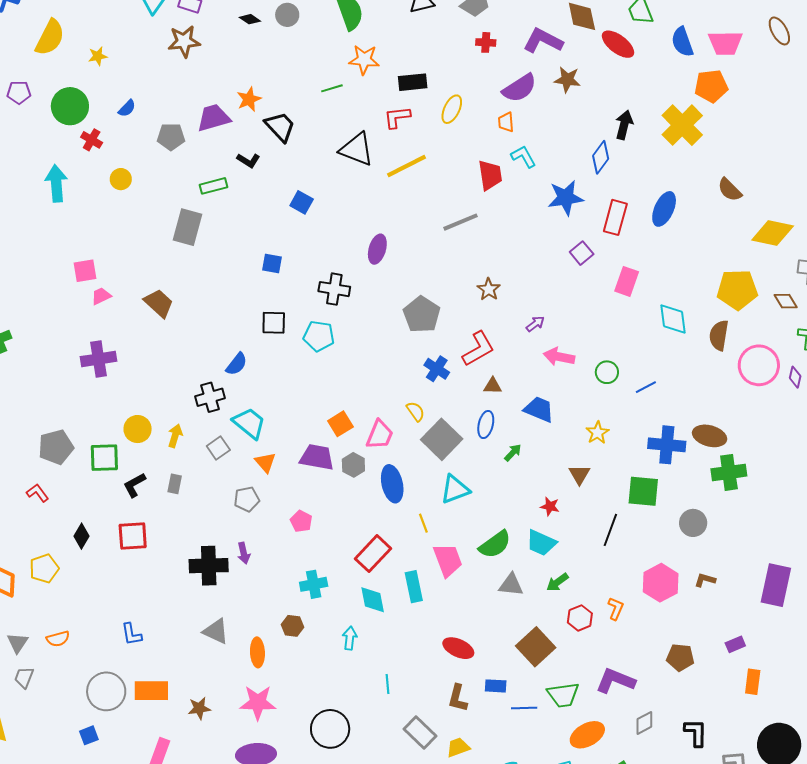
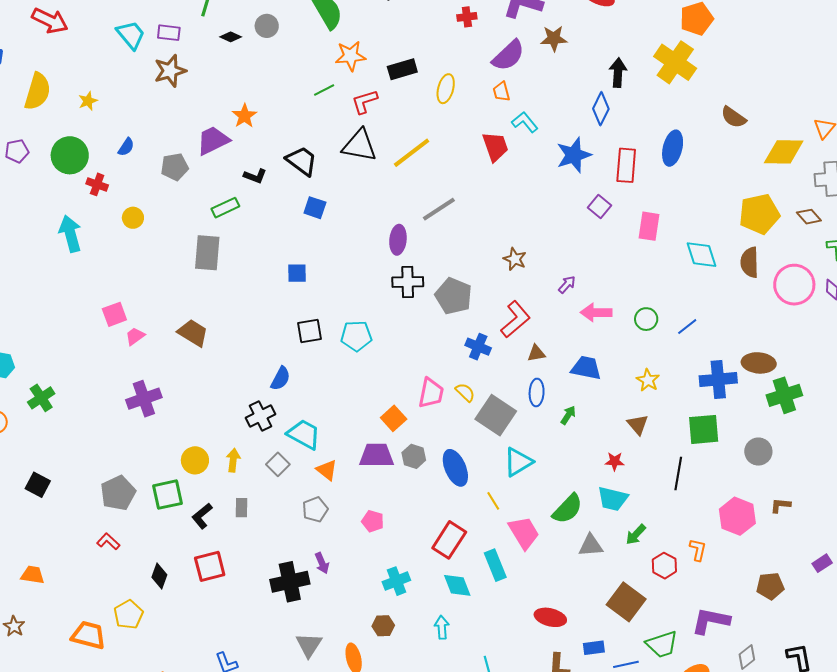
red L-shape: (397, 117) -> (365, 102), moved
black trapezoid: (280, 127) -> (302, 161), moved
gray line: (461, 222) -> (439, 209), moved
black cross: (334, 289) -> (408, 282), moved
pink trapezoid: (380, 435) -> (431, 393), moved
gray triangle: (216, 631) -> (309, 645), turned 48

